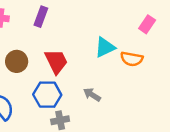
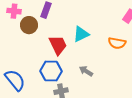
cyan triangle: (105, 47) -> (81, 34), moved
brown circle: (17, 61) -> (29, 25), moved

